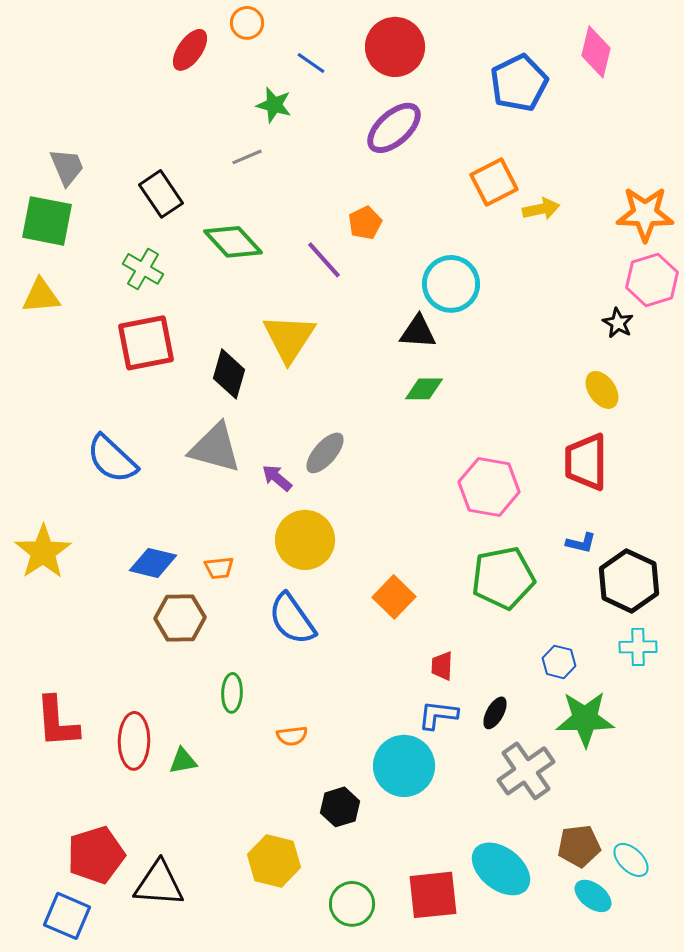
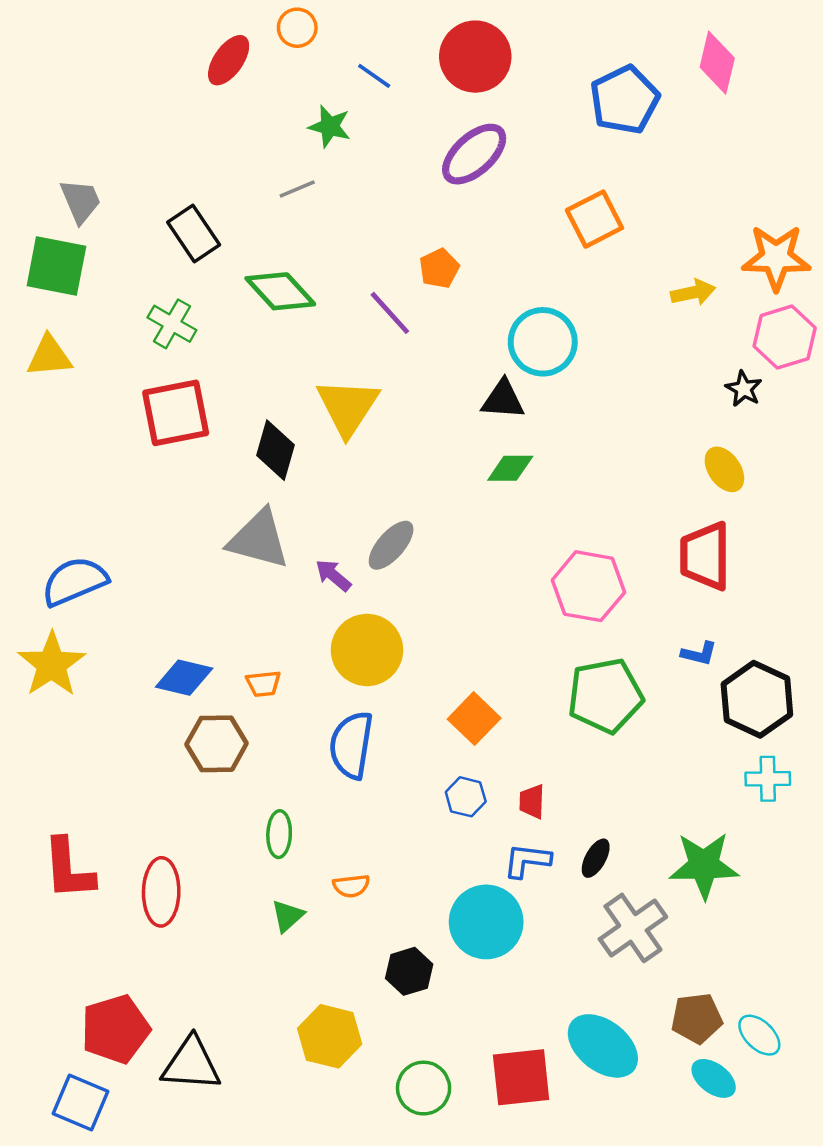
yellow arrow: (541, 209) -> (693, 292), moved
blue semicircle: (112, 459) -> (74, 581), moved, turned 114
blue semicircle: (292, 619) -> (351, 745), turned 44
blue hexagon: (559, 662) -> (466, 797), moved
green triangle: (183, 761) -> (288, 916), moved, turned -32

